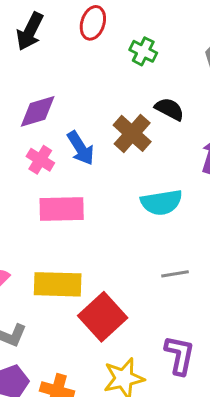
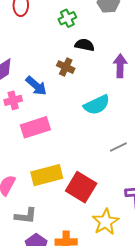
green cross: (143, 51) -> (67, 18), moved, turned -36
brown cross: (132, 133) -> (66, 67), size x0.7
pink cross: (40, 160) -> (13, 100), turned -30

